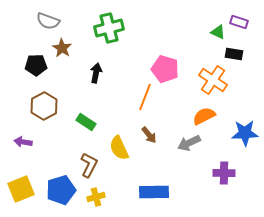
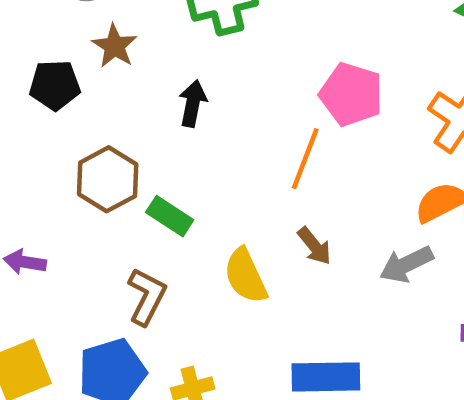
brown hexagon: (44, 106) -> (108, 179), moved
brown L-shape: (89, 165) -> (147, 297), moved

